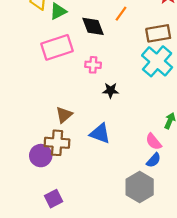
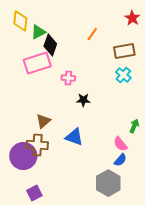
black diamond: (93, 26) -> (50, 45), moved, turned 40
cyan cross: (157, 61) -> (123, 75), size x0.6
purple circle: (41, 156) -> (23, 156), size x1.4

